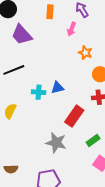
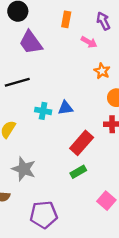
pink arrow: (72, 29) -> (89, 42), turned -88
green rectangle: (93, 140) -> (78, 172), moved
gray star: (56, 143) -> (24, 169), moved

